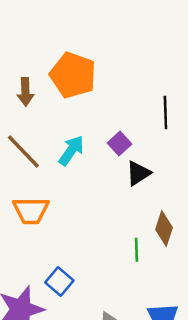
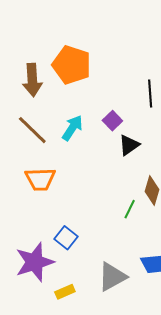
brown arrow: (25, 92) -> (32, 80), size x1.4
green line: (137, 250) -> (130, 209), turned 30

